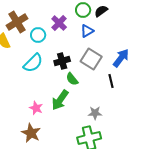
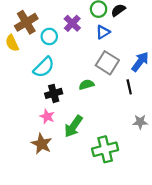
black cross: (62, 61) -> (54, 93), moved
green semicircle: (72, 79) -> (87, 85), turned 112
green arrow: (60, 100) -> (73, 126), moved
gray star: (95, 113) -> (140, 122), moved

